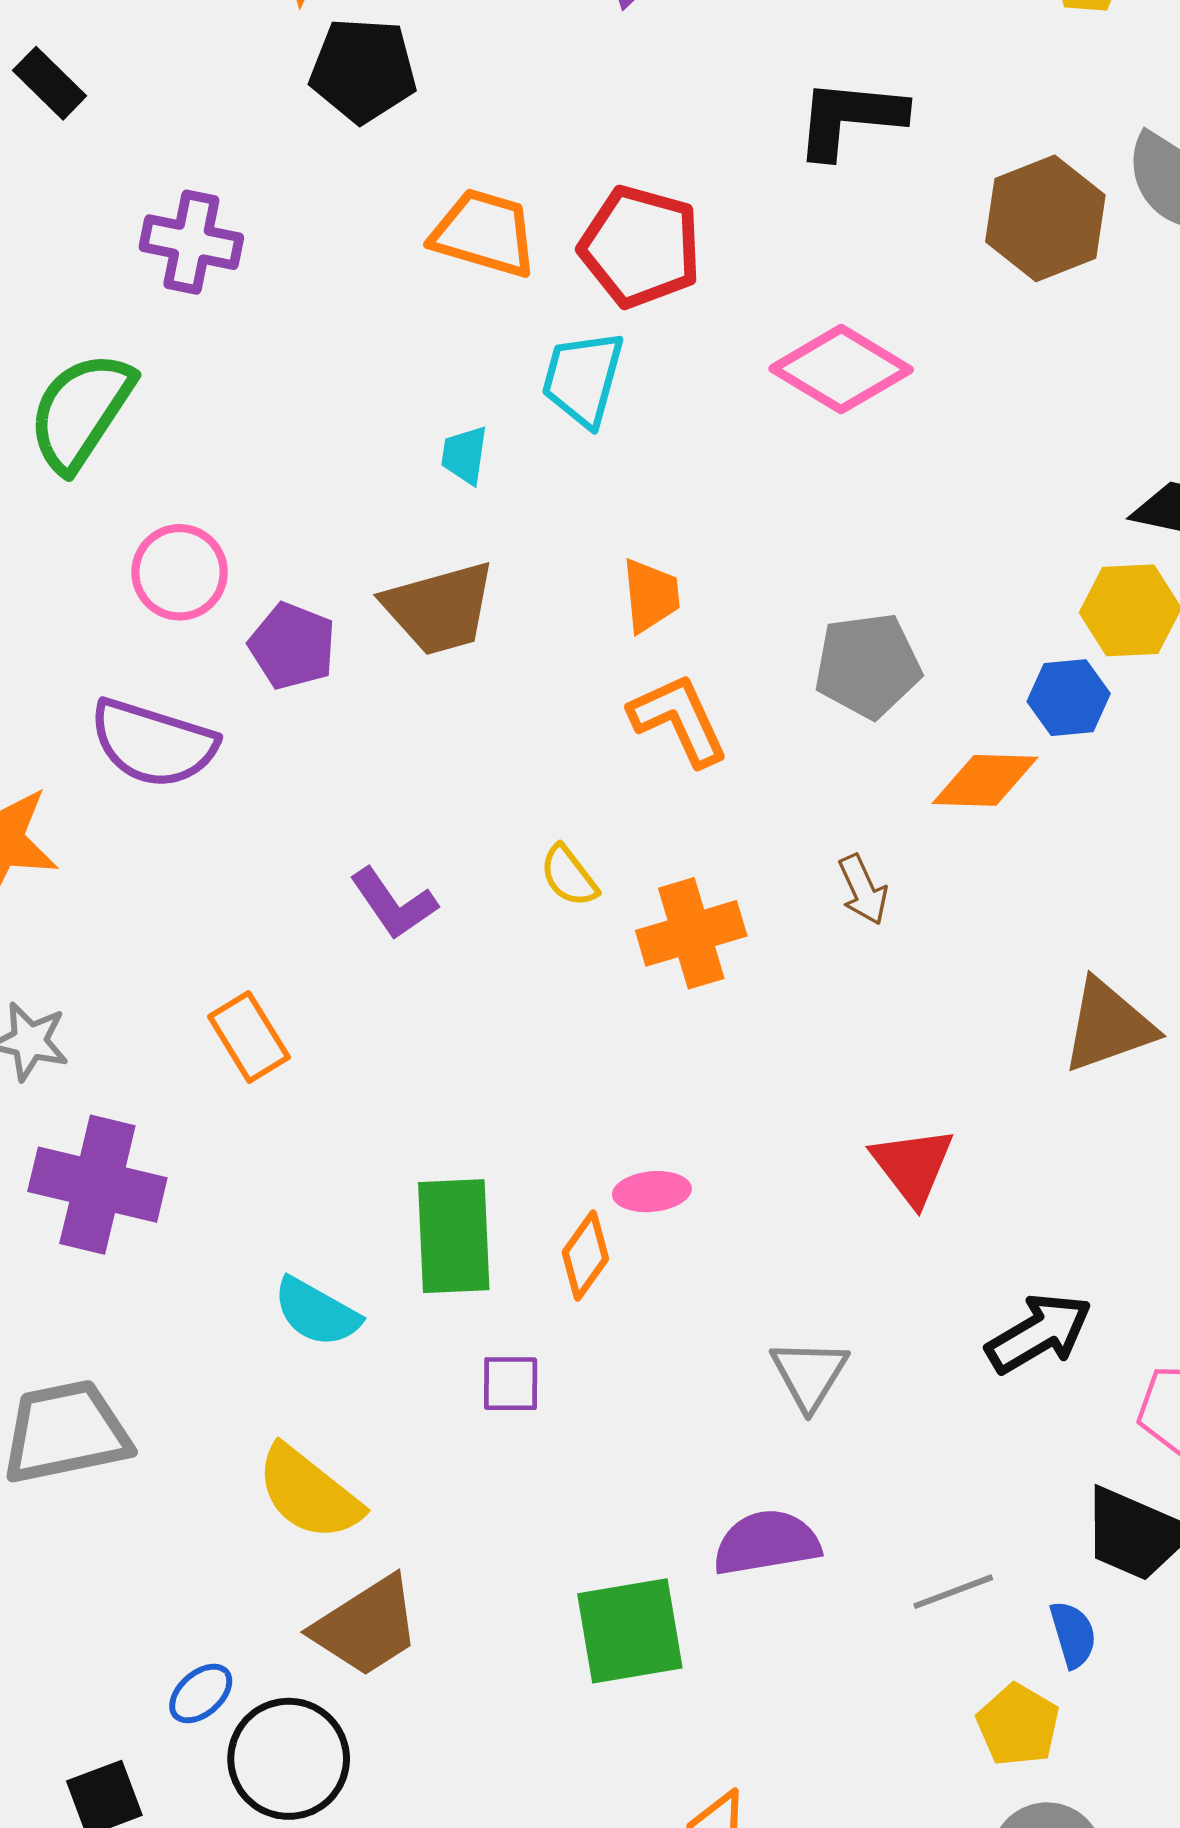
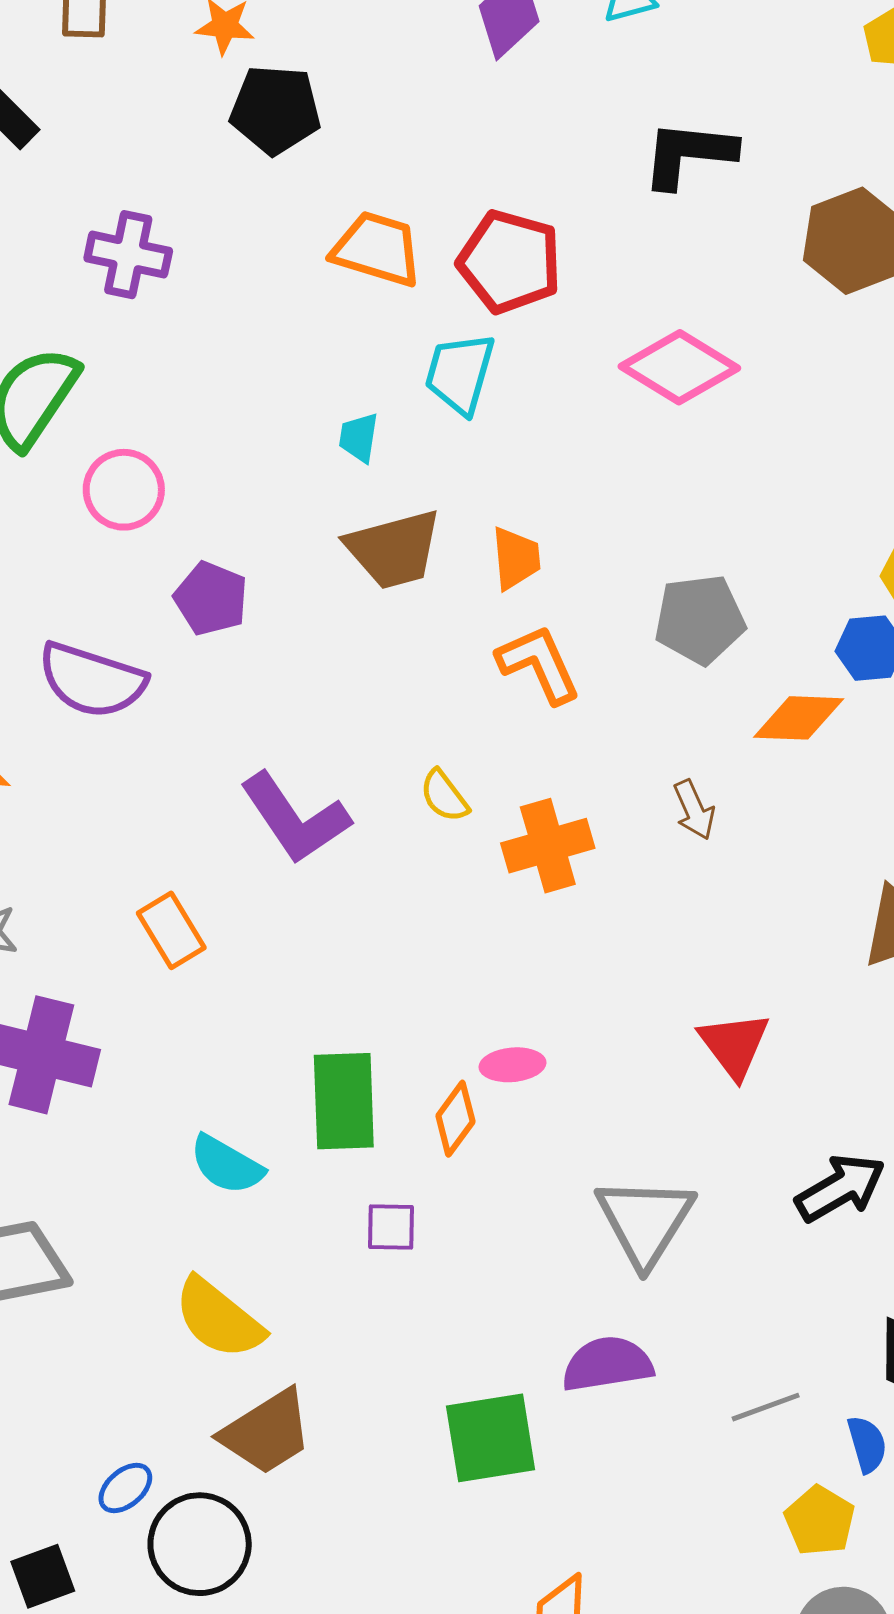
pink circle: (180, 572) -> (124, 490), moved
brown trapezoid: (439, 608) -> (394, 549), moved
purple L-shape: (394, 904) -> (295, 818), size x1.5
gray triangle: (809, 1374) -> (645, 1221), size x1.5

